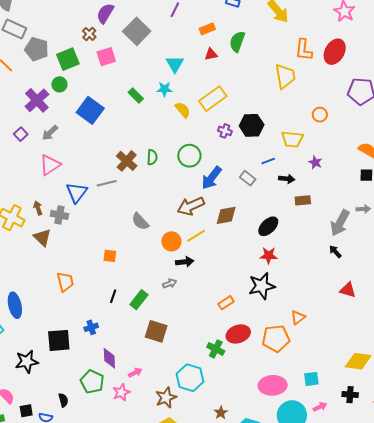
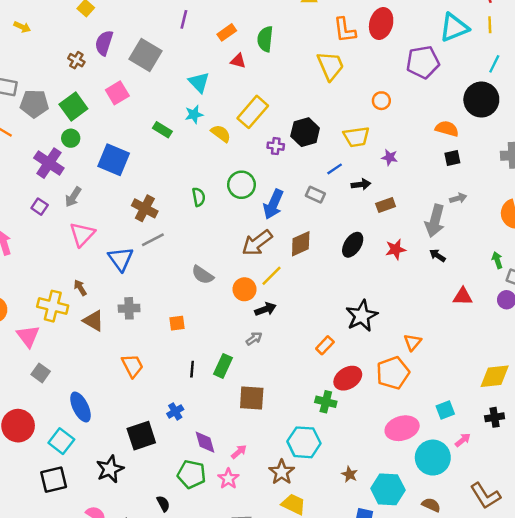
brown cross: (89, 34) -> (76, 60), moved
red triangle: (211, 54) -> (238, 61), turned 40
brown cross: (127, 161) -> (145, 208), moved
gray cross: (59, 215) -> (129, 308), moved
red star: (269, 255) -> (396, 249), moved

